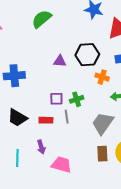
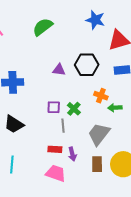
orange cross: (102, 77) -> (101, 96), moved
green cross: (77, 99) -> (74, 109), turned -32
red rectangle: (46, 120) -> (55, 149), moved
purple arrow: (41, 147) -> (72, 154), moved

